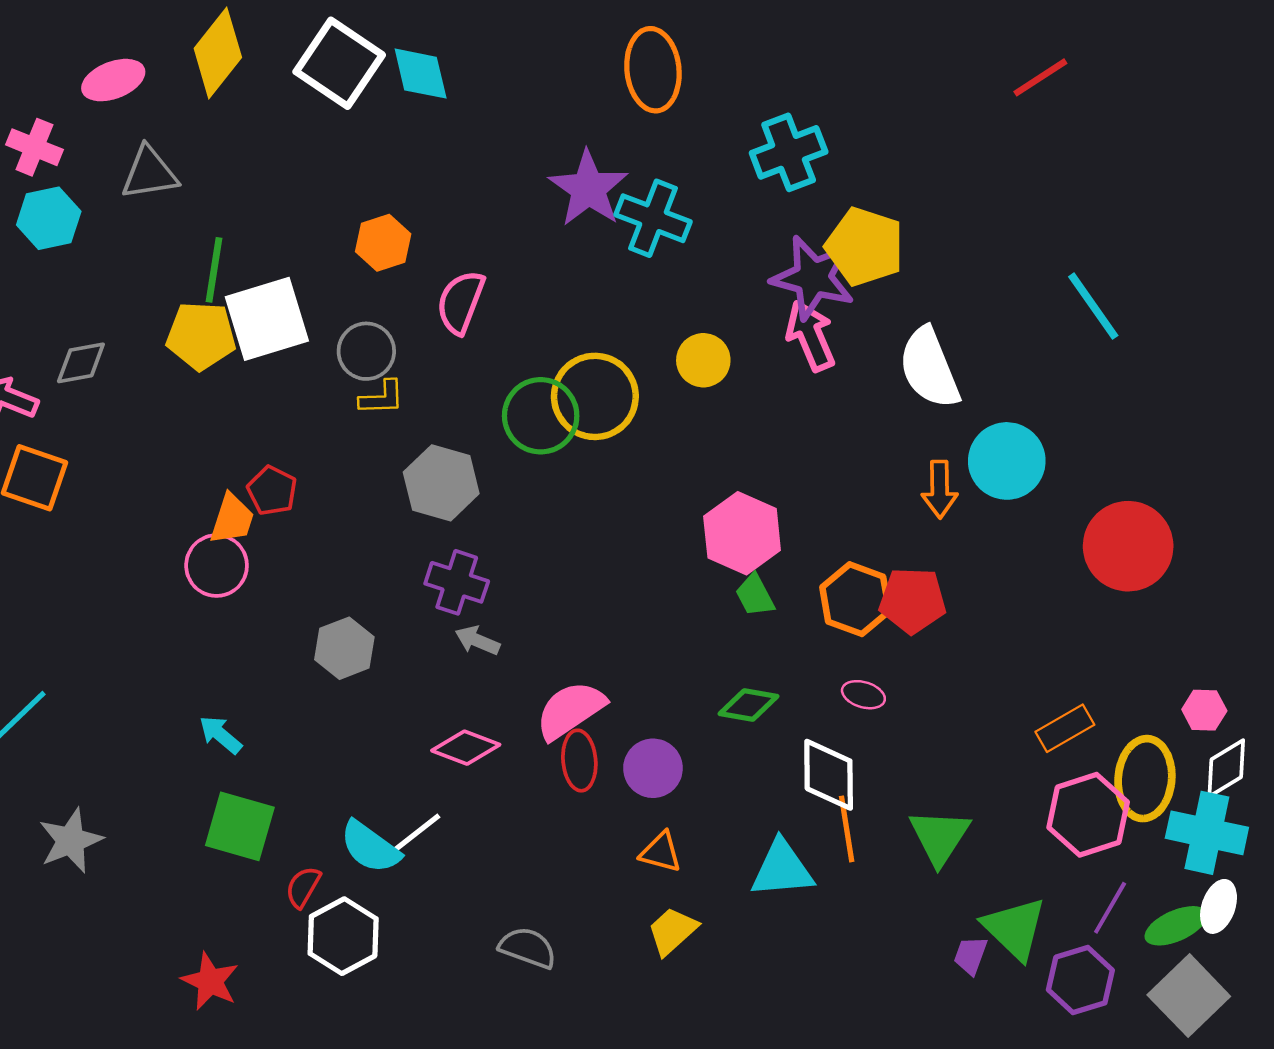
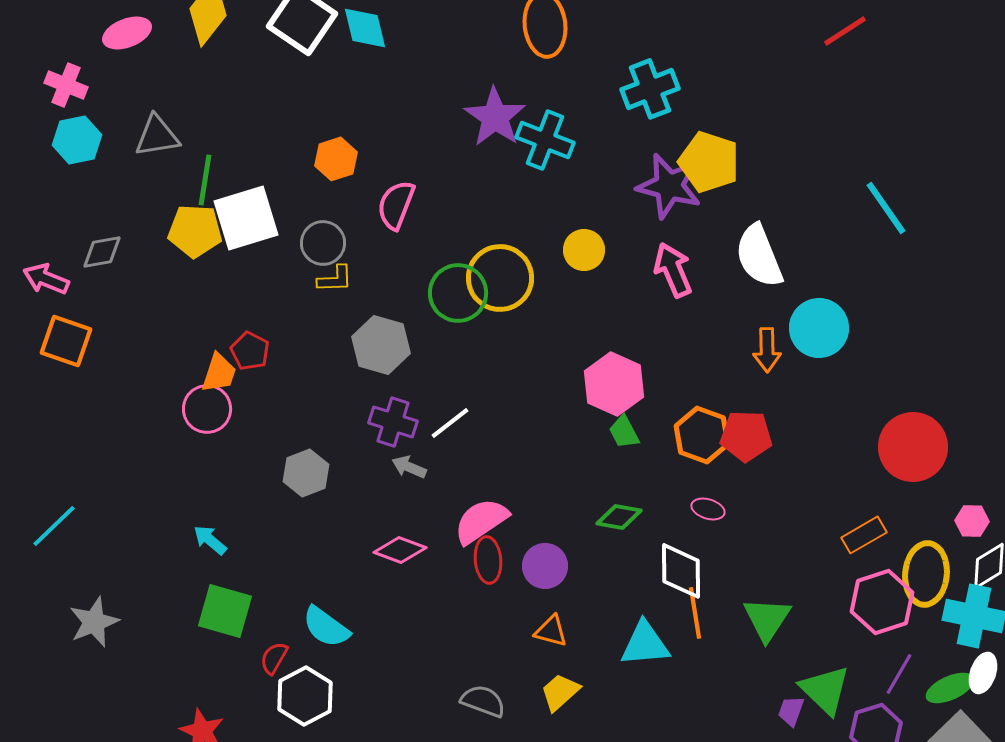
gray triangle: (149, 173) -> (157, 136), moved
pink arrow: (810, 336) -> (673, 270), moved
red circle: (1128, 546) -> (913, 447), moved
white line: (417, 833) -> (450, 423), moved
gray semicircle: (528, 948) -> (483, 701), moved

